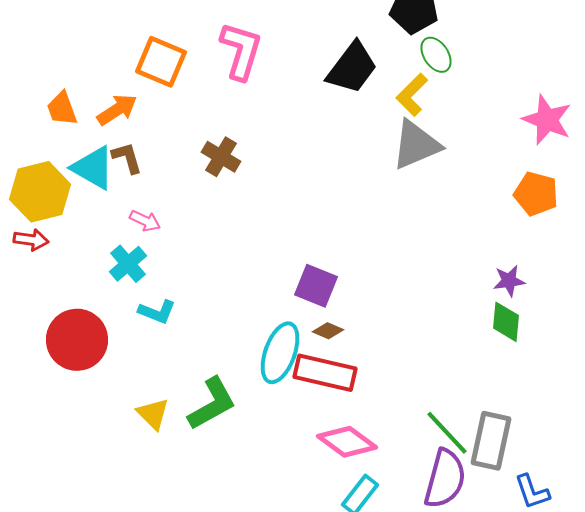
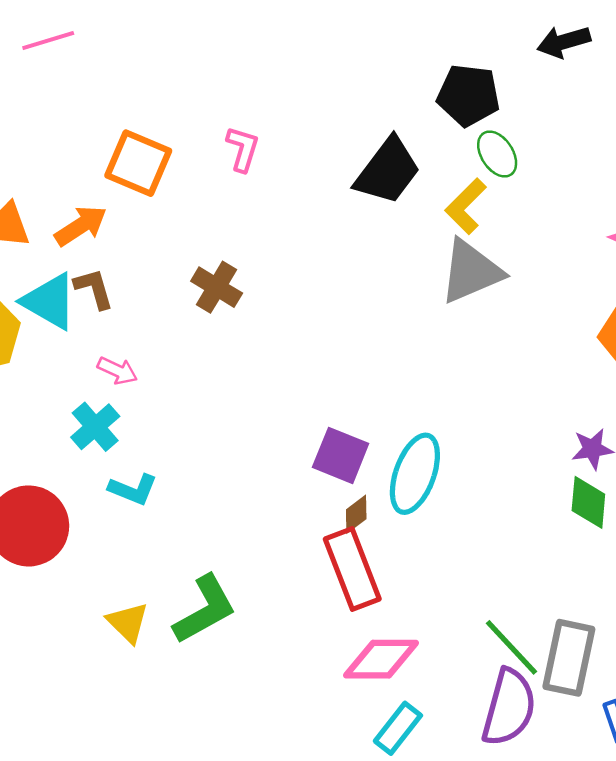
pink L-shape: (241, 51) -> (243, 149), size x0.6
brown diamond: (328, 331) -> (356, 514), turned -60
cyan ellipse: (280, 353) -> (415, 474), moved
red rectangle: (325, 373) -> (352, 569), turned 56
pink diamond: (347, 442) -> (381, 659), turned -36

